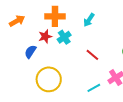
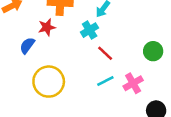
cyan cross: (64, 37) -> (90, 30), moved
cyan line: (94, 88) -> (105, 81), moved

